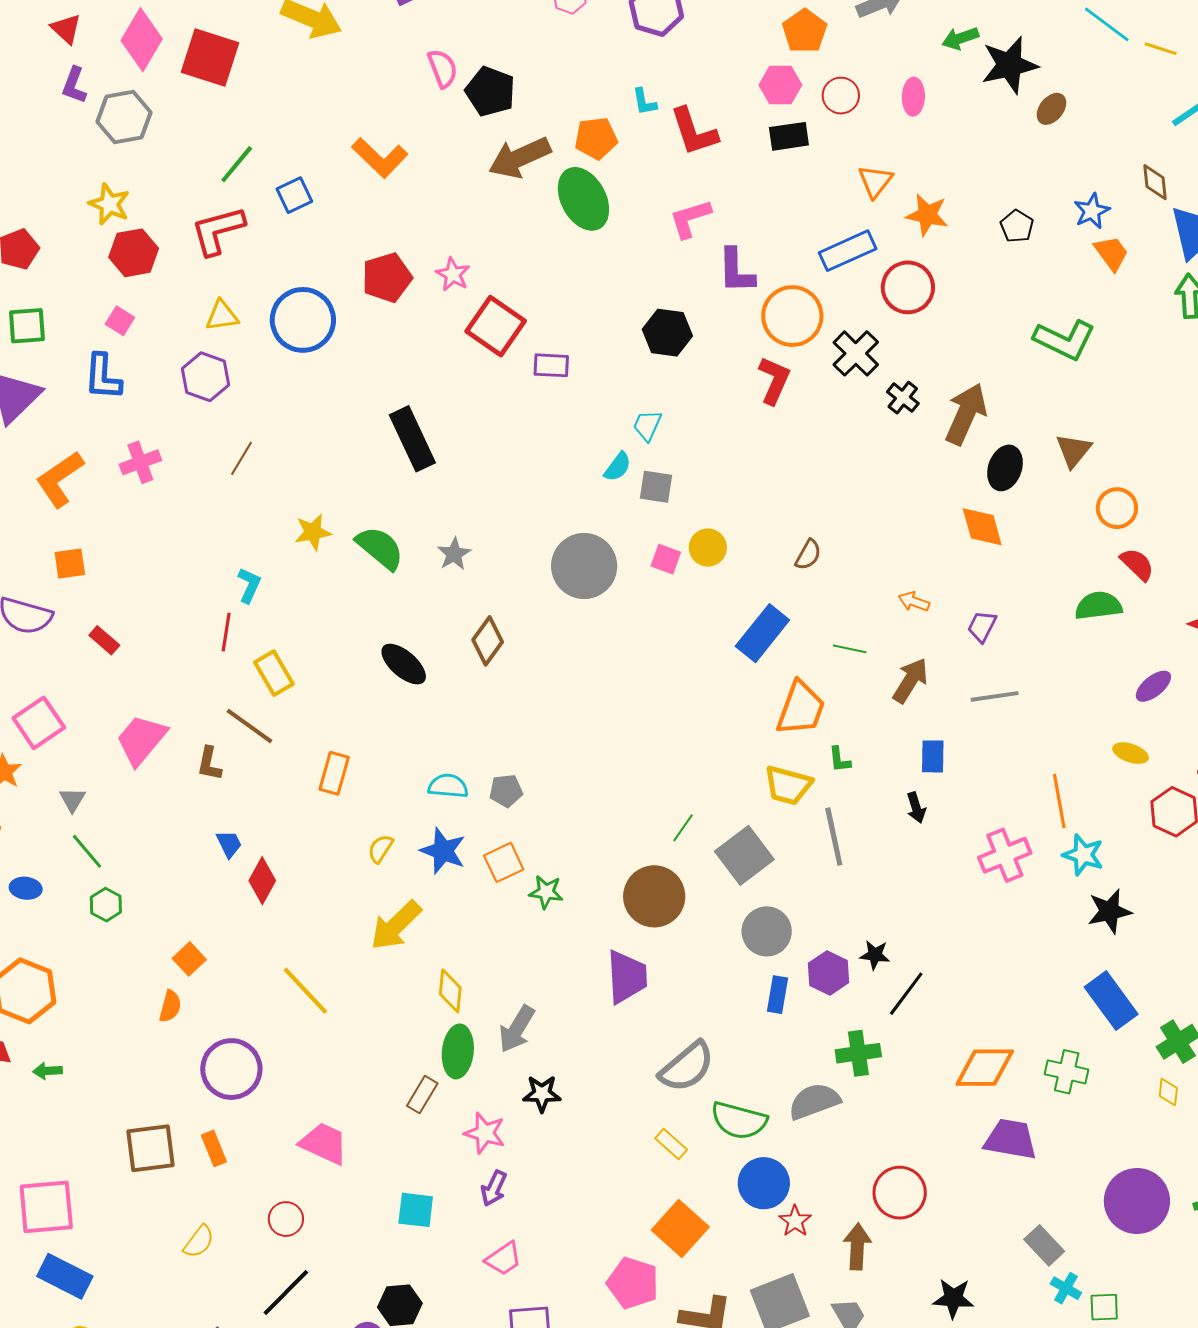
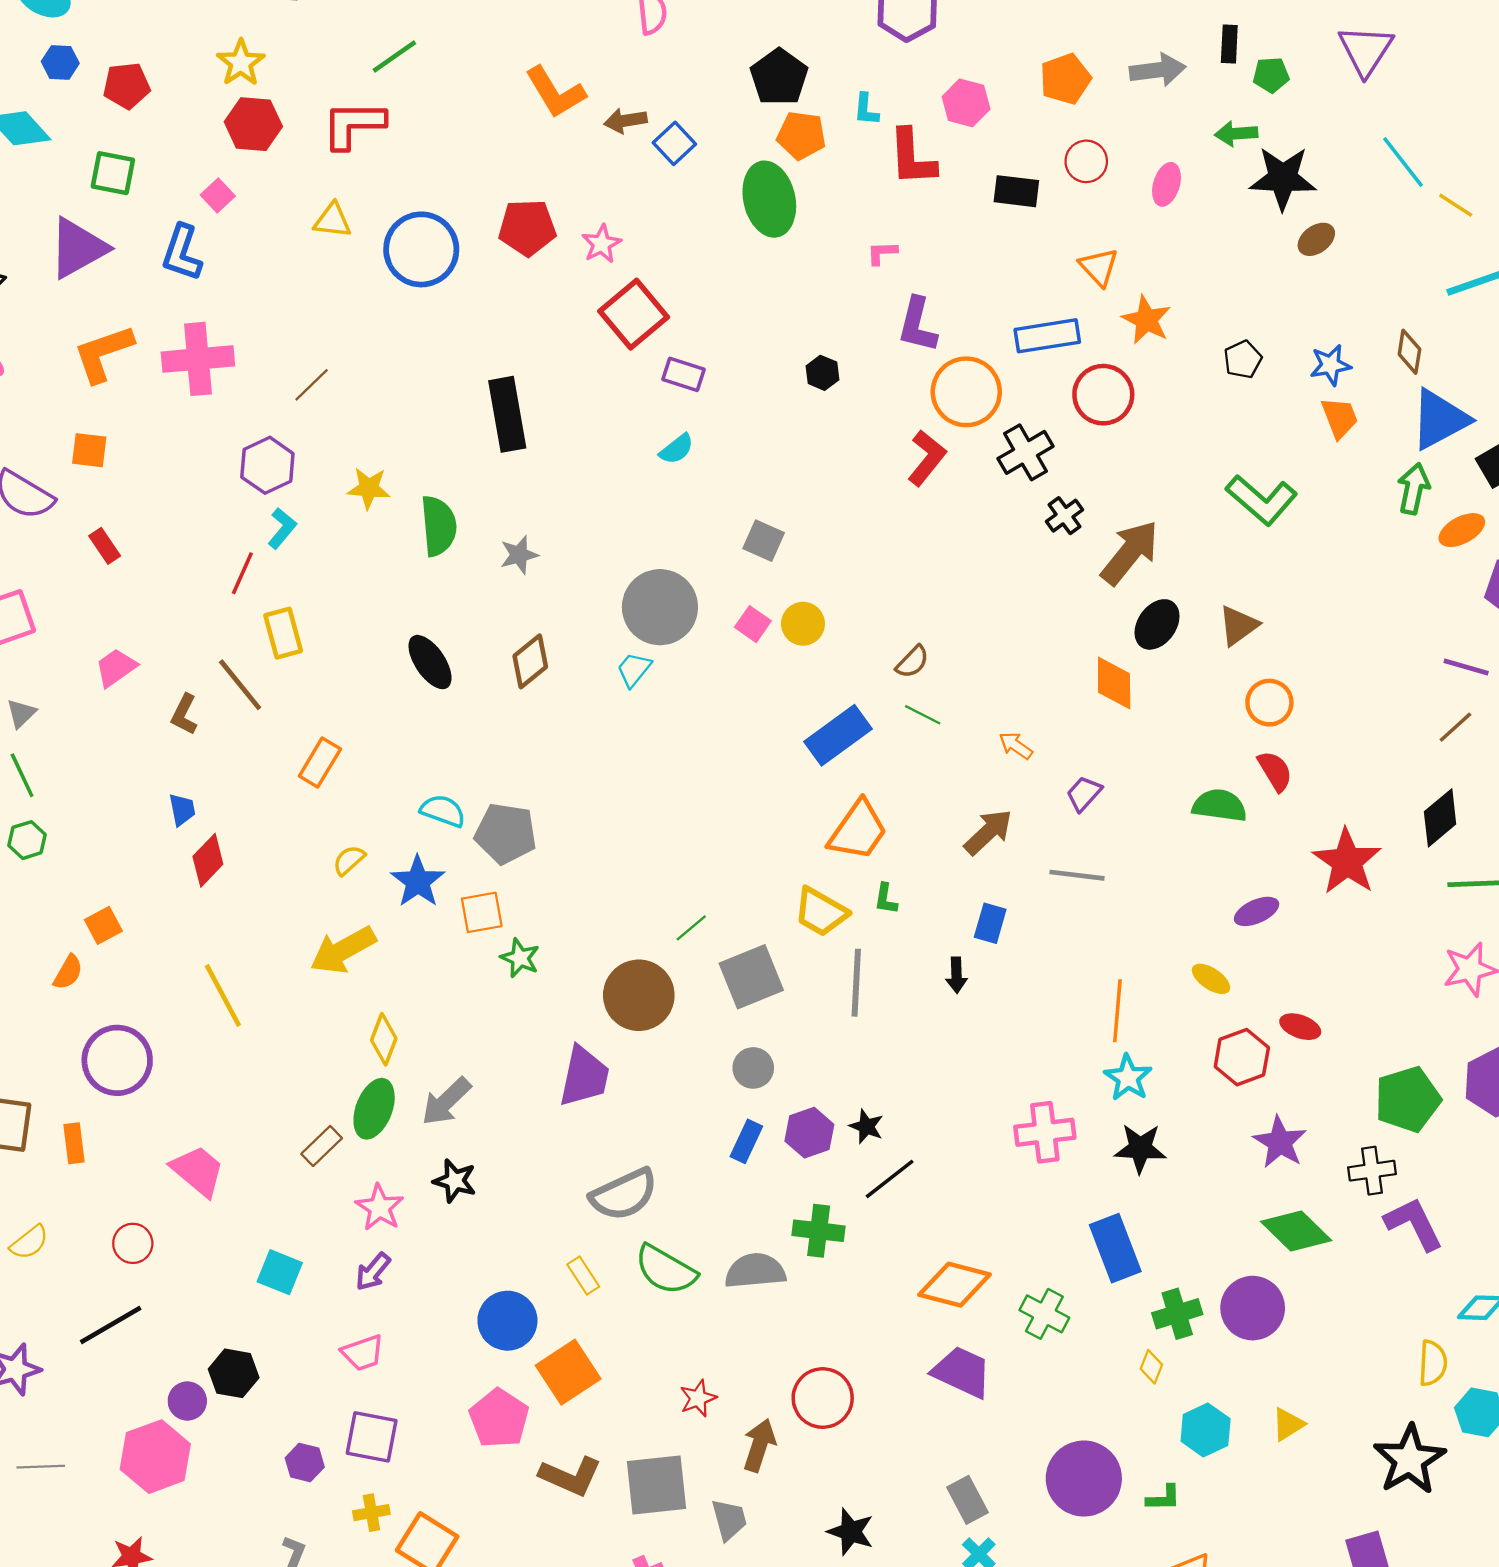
pink hexagon: (780, 85) -> (966, 103), moved
black pentagon: (490, 91) -> (779, 77), moved
brown arrow: (520, 158) -> (625, 121), moved, size x0.6
orange triangle: (875, 181) -> (1099, 267), turned -36
blue square: (294, 195) -> (674, 143), moved, turned -33
pink L-shape: (690, 219) -> (882, 253), size x0.6
black hexagon: (667, 333) -> (822, 373), size x0.6
purple hexagon: (205, 377) -> (267, 465), moved
cyan trapezoid: (647, 425) -> (634, 669), moved
pink cross: (140, 462) -> (198, 359), size x1.5
cyan semicircle: (618, 467) -> (677, 449), moved
green semicircle: (380, 548) -> (439, 526), turned 30
green line: (850, 649) -> (923, 715), moved
pink trapezoid: (141, 740) -> (116, 668), size x0.7
gray pentagon: (506, 791) -> (506, 833), size x1.6
pink cross: (1005, 855) -> (1045, 1132), moved
gray circle: (767, 931) -> (753, 1068), size x0.7
blue circle: (764, 1183) -> (507, 1321), moved

